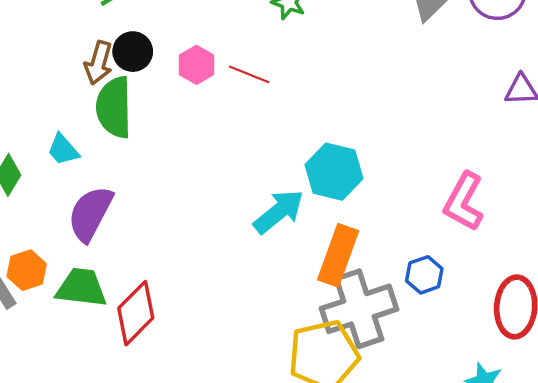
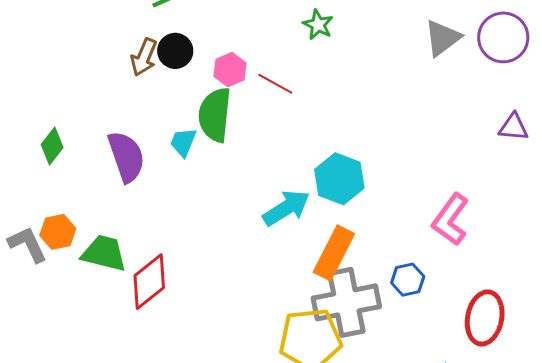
green semicircle: (114, 107) -> (215, 115), moved
cyan trapezoid: (63, 150) -> (183, 142), moved, turned 56
purple semicircle: (90, 214) -> (126, 157), moved, turned 126

